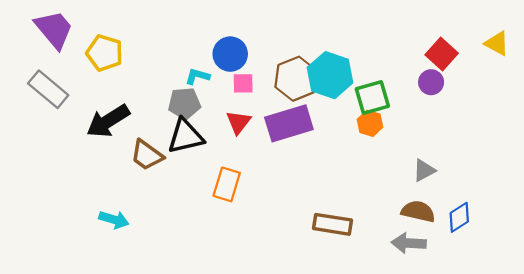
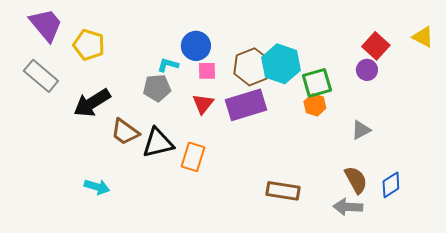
black triangle: (186, 136) -> (158, 143), moved
gray triangle: (424, 170) -> (361, 130), moved
brown semicircle: (418, 211) -> (356, 180), turned 48

